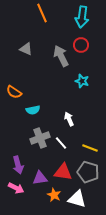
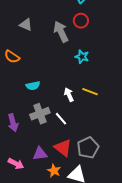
orange semicircle: (14, 92) -> (12, 57), moved
yellow line: (90, 148) -> (90, 92), moved
purple arrow: (18, 165) -> (13, 123), moved
red triangle: (63, 172) -> (63, 148), turned 30
gray pentagon: (88, 172) -> (88, 148), turned 30

